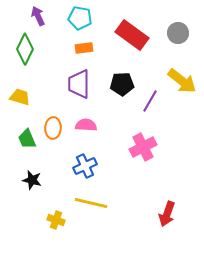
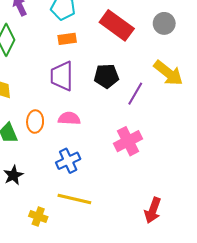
black star: (32, 180) -> (13, 175), turned 30

